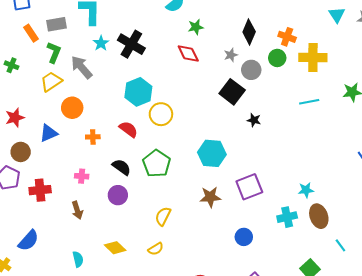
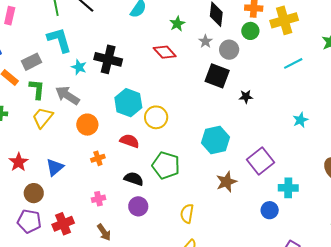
green star: (196, 27) -> (177, 24), moved
orange circle: (72, 108) -> (87, 125), moved
cyan star: (306, 190) -> (300, 120), moved
cyan cross: (287, 217) -> (288, 188), moved, turned 30

